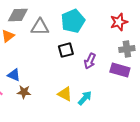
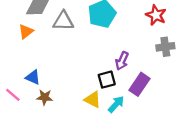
red star: (119, 22) -> (156, 15), turned -30
black square: (66, 50) -> (107, 80), moved
purple rectangle: (120, 70) -> (140, 84), moved, turned -72

